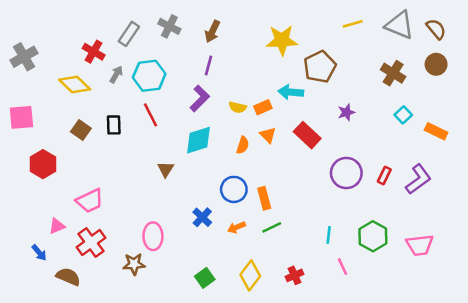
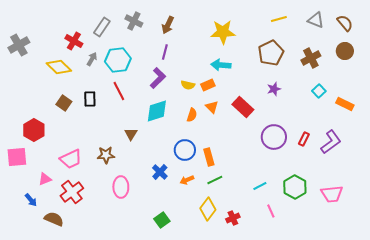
gray triangle: (399, 25) -> (316, 20), size x0.7
brown pentagon: (320, 67) -> (271, 53), moved
brown cross: (393, 73) -> (311, 58), turned 30
cyan arrow: (291, 92) -> (221, 65), moved
pink square: (21, 117) -> (17, 157), moved
cyan line: (329, 235) -> (260, 186), turned 56
brown star: (134, 264) -> (106, 155), moved
yellow diamond: (250, 275) -> (208, 209), moved

